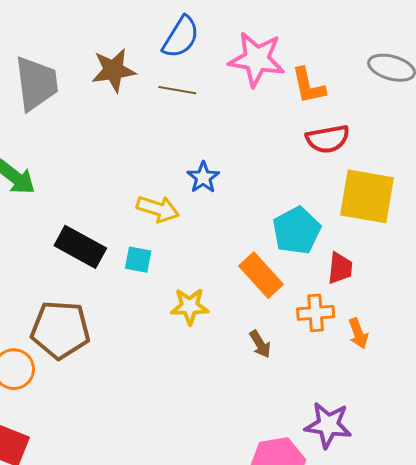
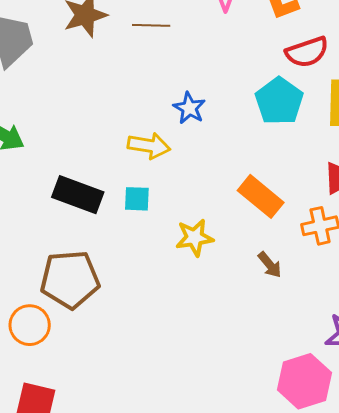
cyan pentagon: (297, 231) -> (279, 101), moved

